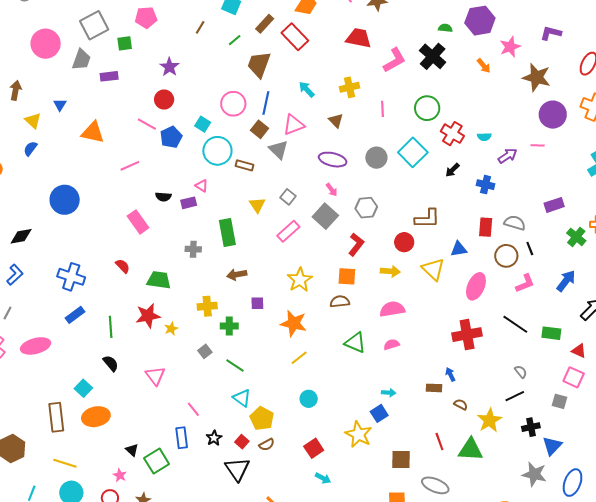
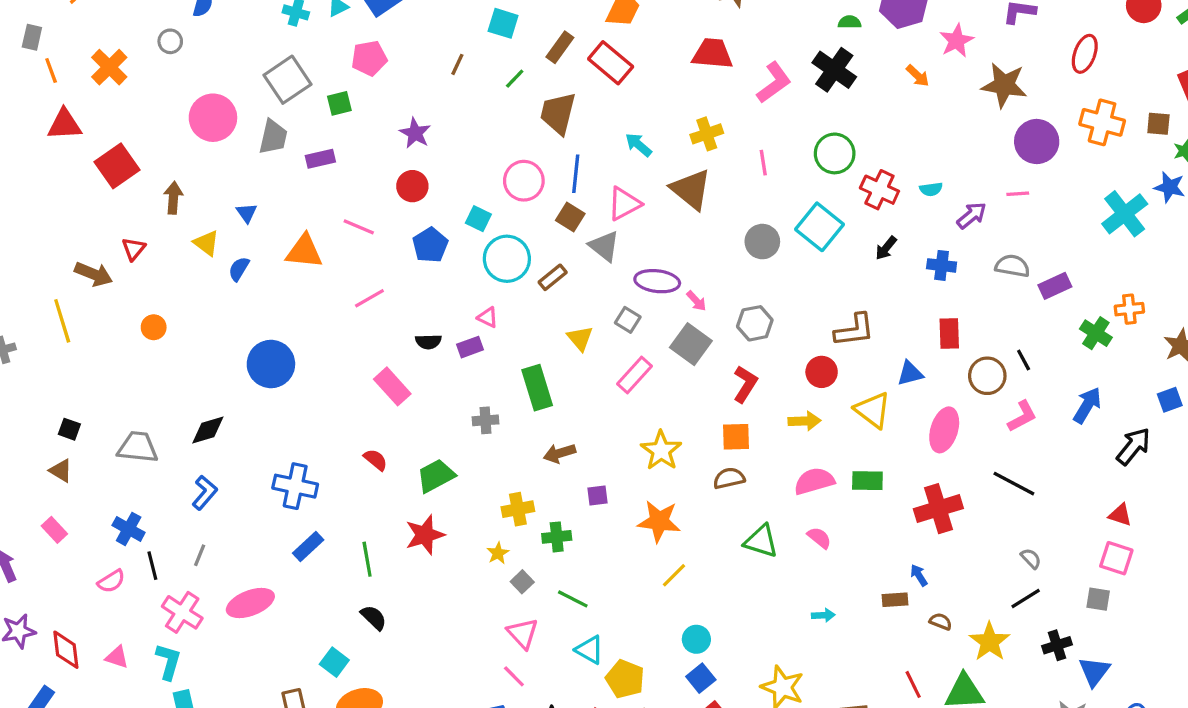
brown triangle: (336, 121) -> (691, 189), size x1.8
pink line: (147, 124) -> (359, 227), moved
blue semicircle: (30, 149) -> (239, 269), moved
purple ellipse: (333, 160) -> (657, 281), moved
brown rectangle: (244, 165) -> (553, 277), turned -48
gray semicircle: (515, 223) -> (1012, 266), moved
green trapezoid: (159, 280) -> (436, 476), turned -30
yellow star: (171, 329) -> (498, 553), moved
green rectangle: (551, 333) -> (867, 481), moved
pink semicircle: (391, 344) -> (819, 538), turned 63
pink triangle: (155, 376) -> (523, 633), moved
blue square: (379, 413) -> (701, 678), moved

